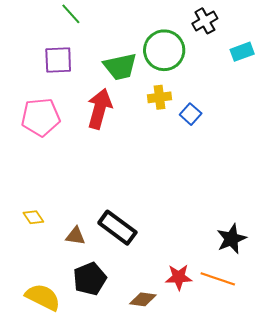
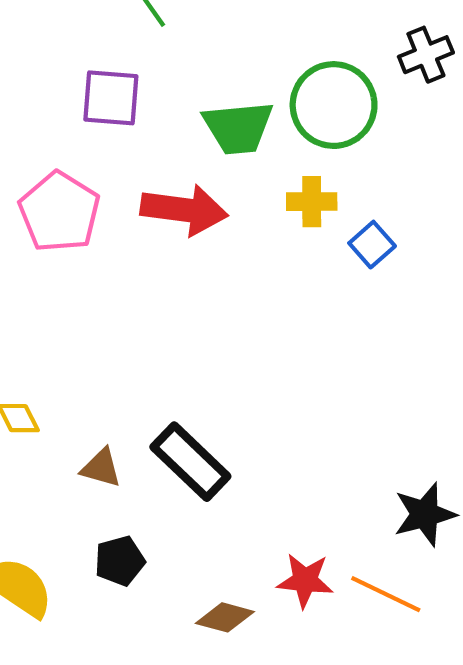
red arrow: (100, 109) -> (184, 210), turned 75
pink pentagon: (41, 117) -> (59, 212), turned 30
black pentagon: (90, 279) -> (120, 561), size x0.7

